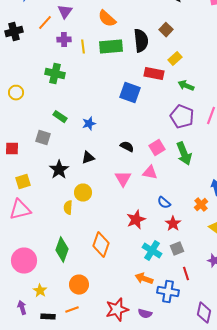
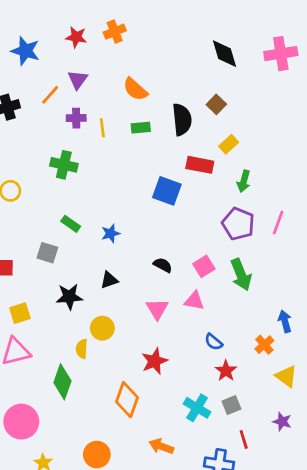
green rectangle: (111, 47) -> (141, 128), size x0.6
green arrow: (186, 86) -> (244, 181), turned -98
black star: (59, 170) -> (69, 297), turned 30
red star: (136, 220) -> (154, 361), moved
green diamond: (62, 250) -> (62, 382), moved
orange arrow: (144, 279) -> (161, 446), moved

